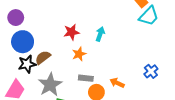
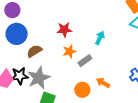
cyan arrow: (100, 34) -> (100, 38), moved
black star: (27, 64) -> (20, 76), moved
gray rectangle: (86, 78) -> (85, 61), moved, turned -48

